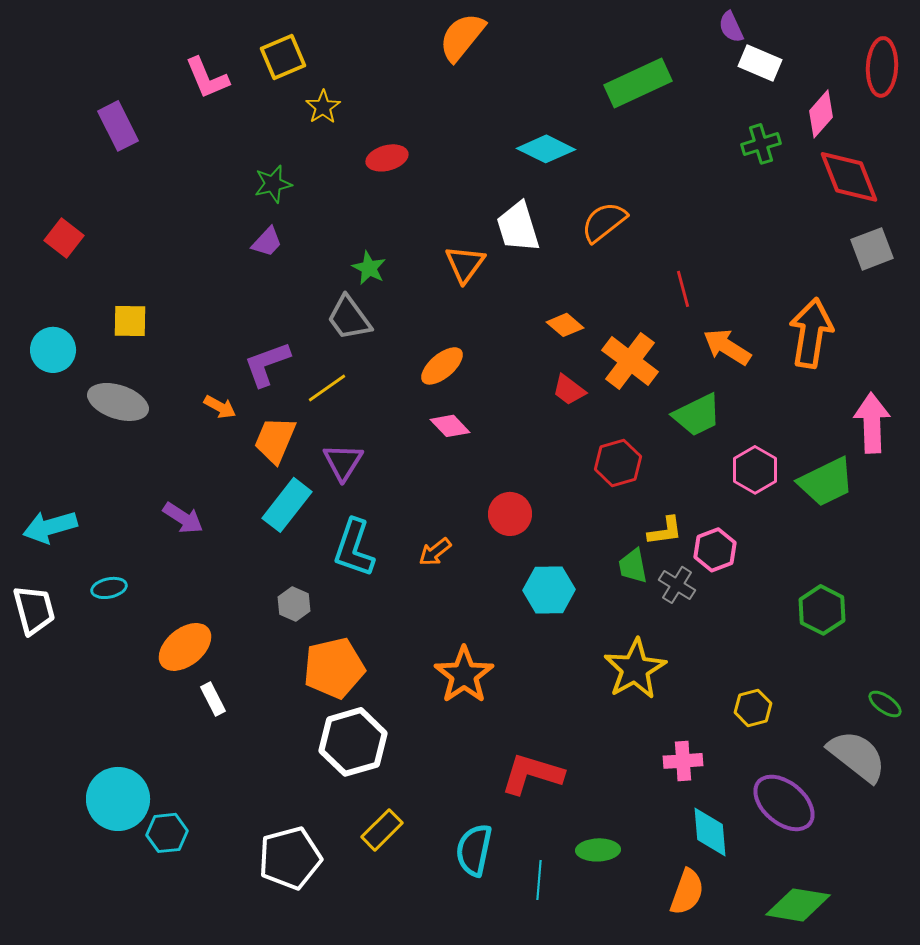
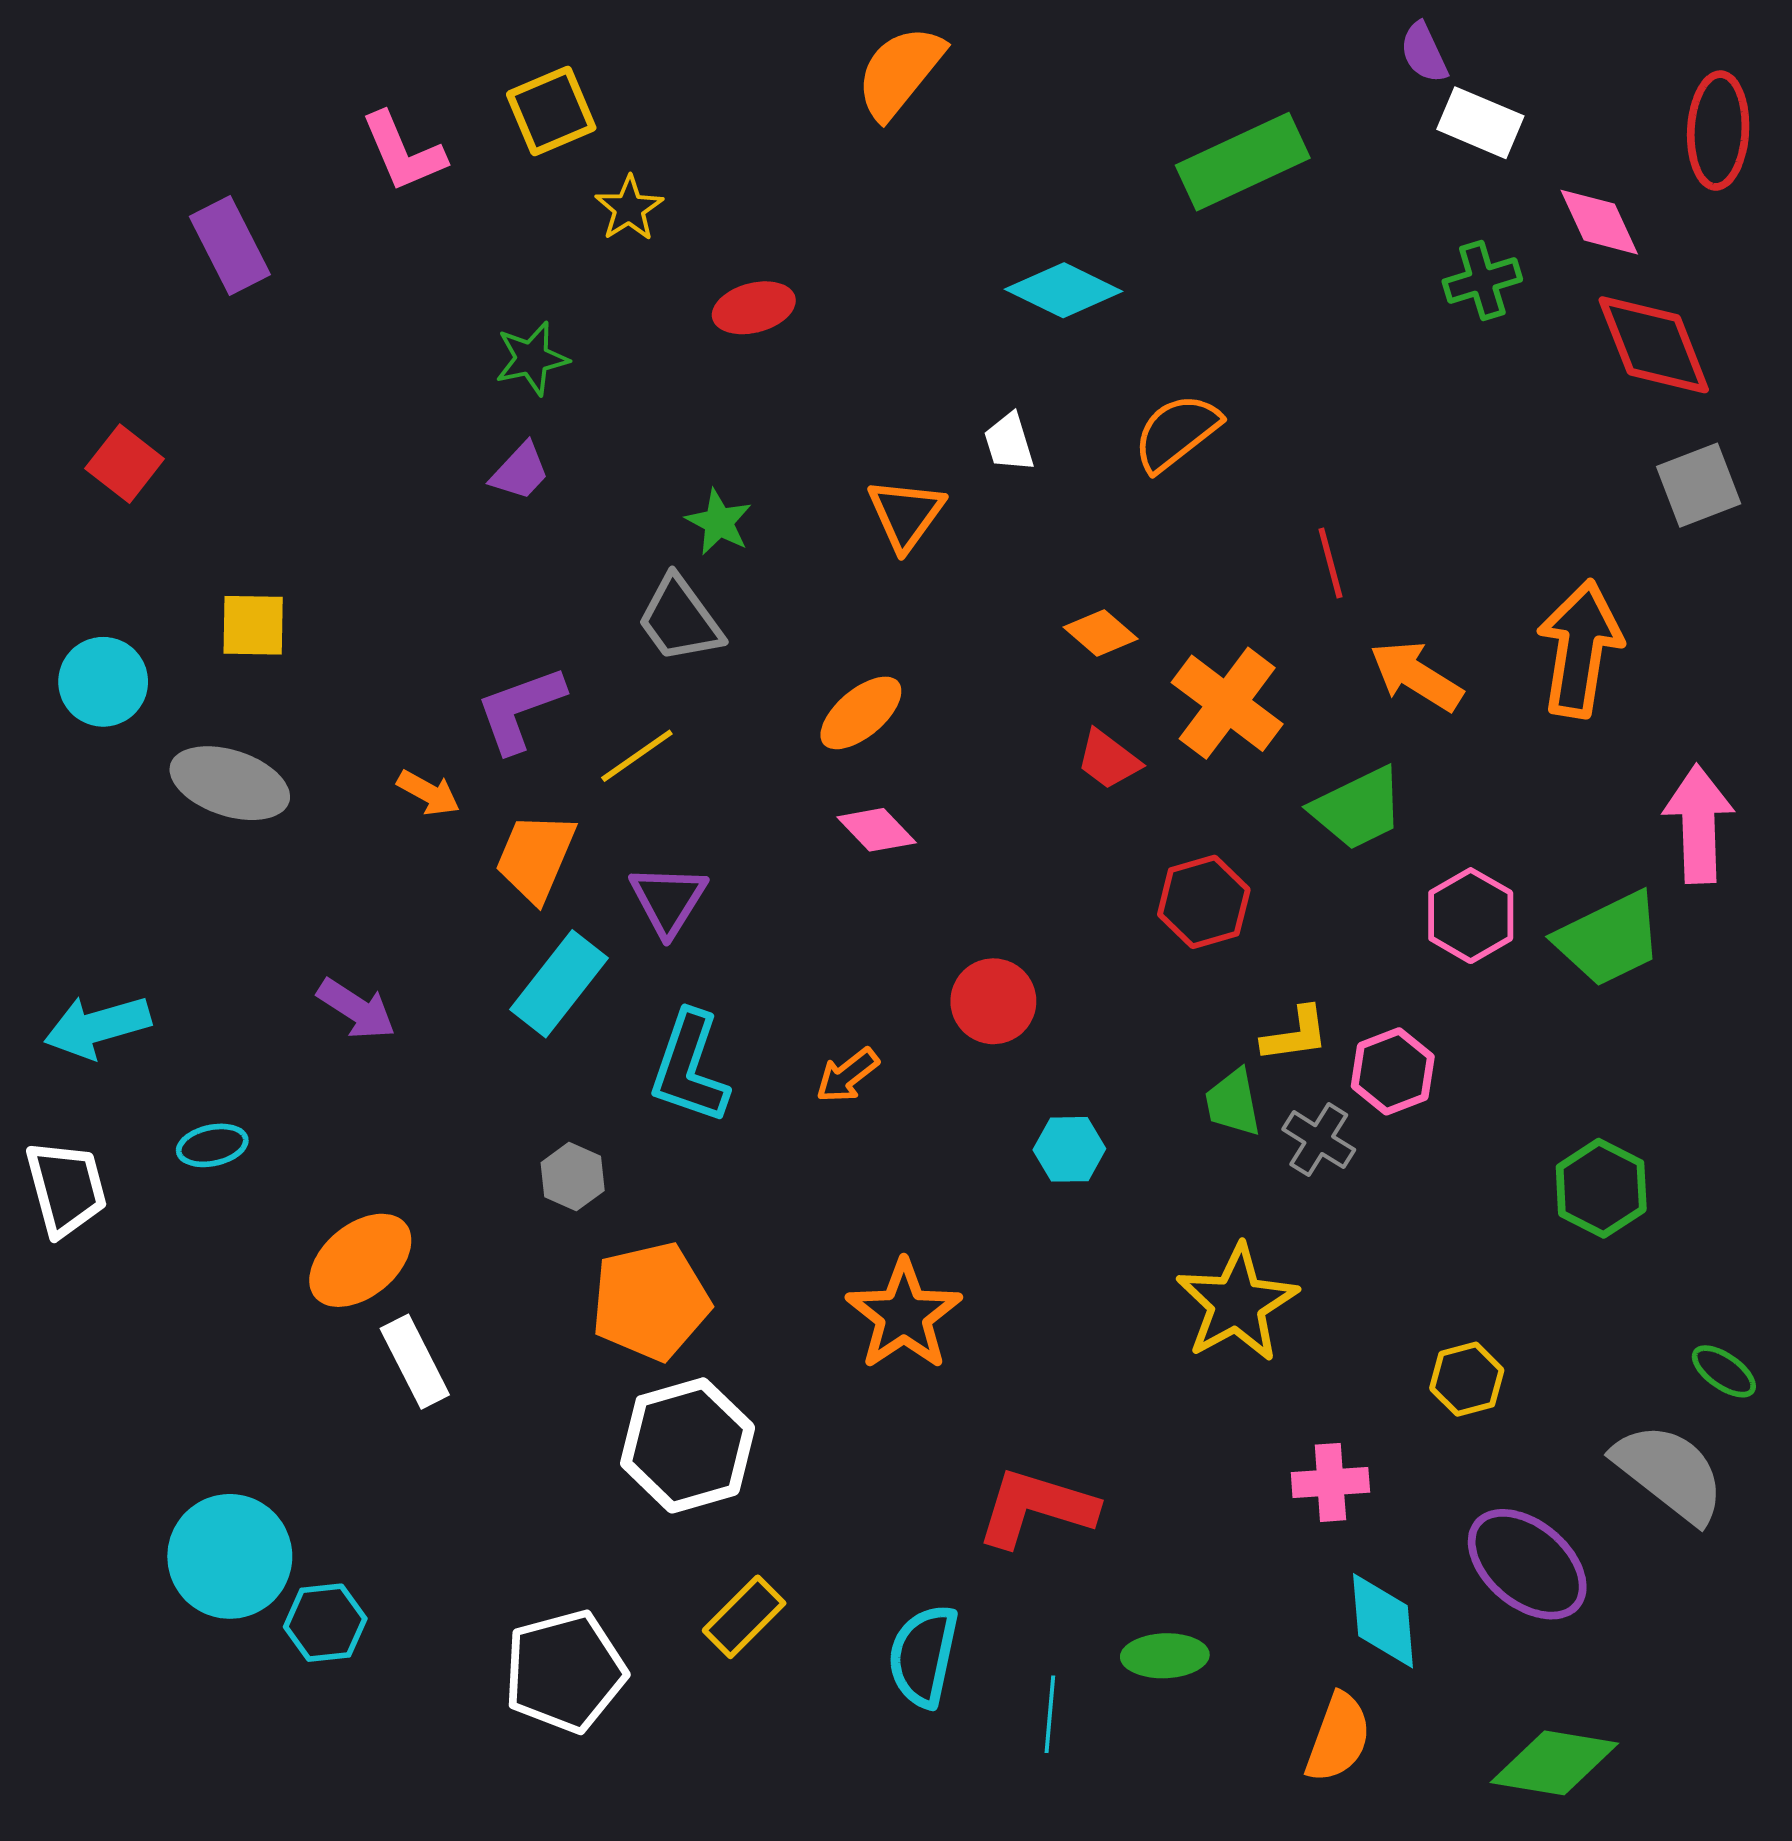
pink diamond: (821, 114) -> (1599, 222), turned -66
white trapezoid: (518, 227) -> (1009, 442), size x0.6
cyan hexagon: (549, 590) -> (1069, 1149), size x0.7
white rectangle: (213, 699) -> (415, 1362), size x1.4

